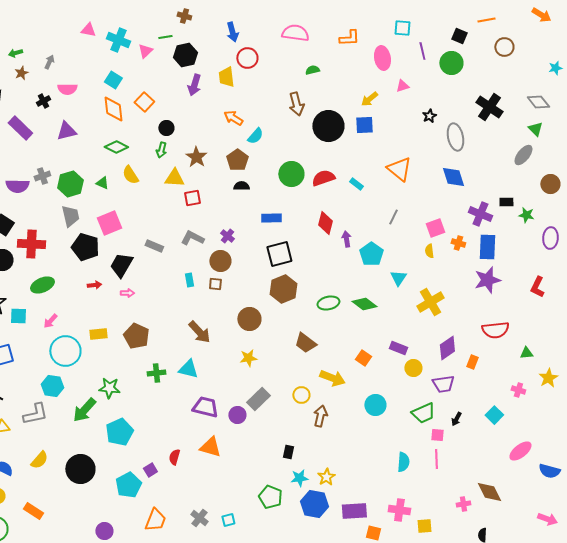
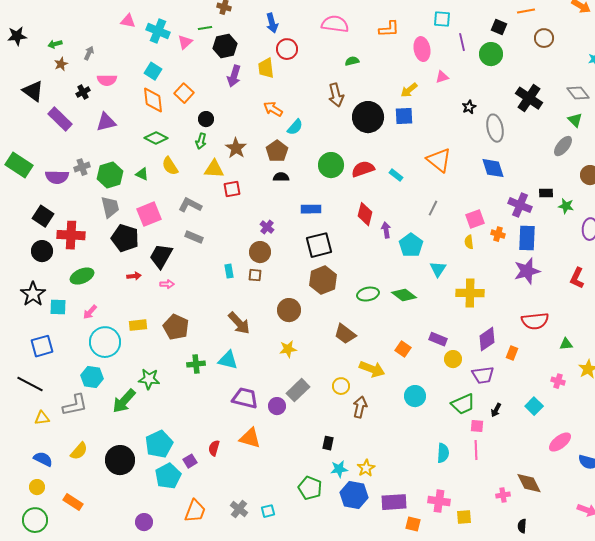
gray L-shape: (192, 238) -> (190, 205), moved
yellow cross: (430, 302) -> (470, 293), turned 32
cyan pentagon: (119, 432) -> (159, 444), moved

